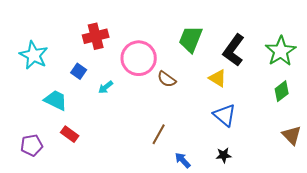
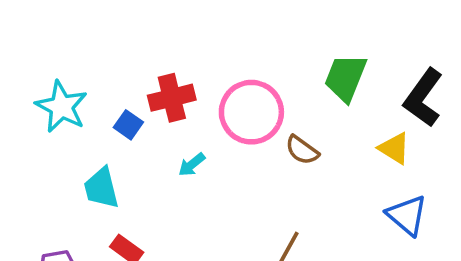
red cross: (96, 36) -> (172, 98), moved
blue square: (79, 71) -> (128, 125), moved
cyan trapezoid: (56, 100) -> (101, 188), turned -130

